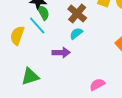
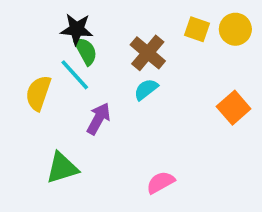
purple arrow: (61, 52) -> (99, 119), moved, turned -60
pink semicircle: (97, 84) -> (161, 182), moved

